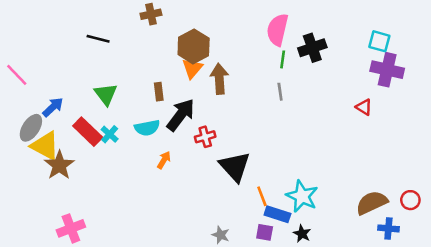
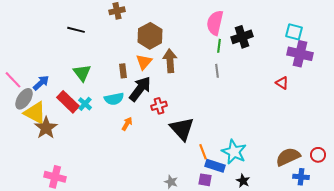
orange triangle: (192, 68) -> (144, 62), moved
pink line: (17, 75) -> (13, 80), moved
pink cross: (71, 228) -> (55, 177), turned 35
black star: (302, 234) -> (243, 181), moved

